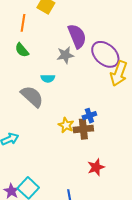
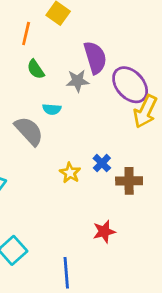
green semicircle: (22, 50) -> (36, 69), moved
blue cross: (89, 116) -> (102, 163), turned -32
brown cross: (83, 129) -> (129, 181), moved

